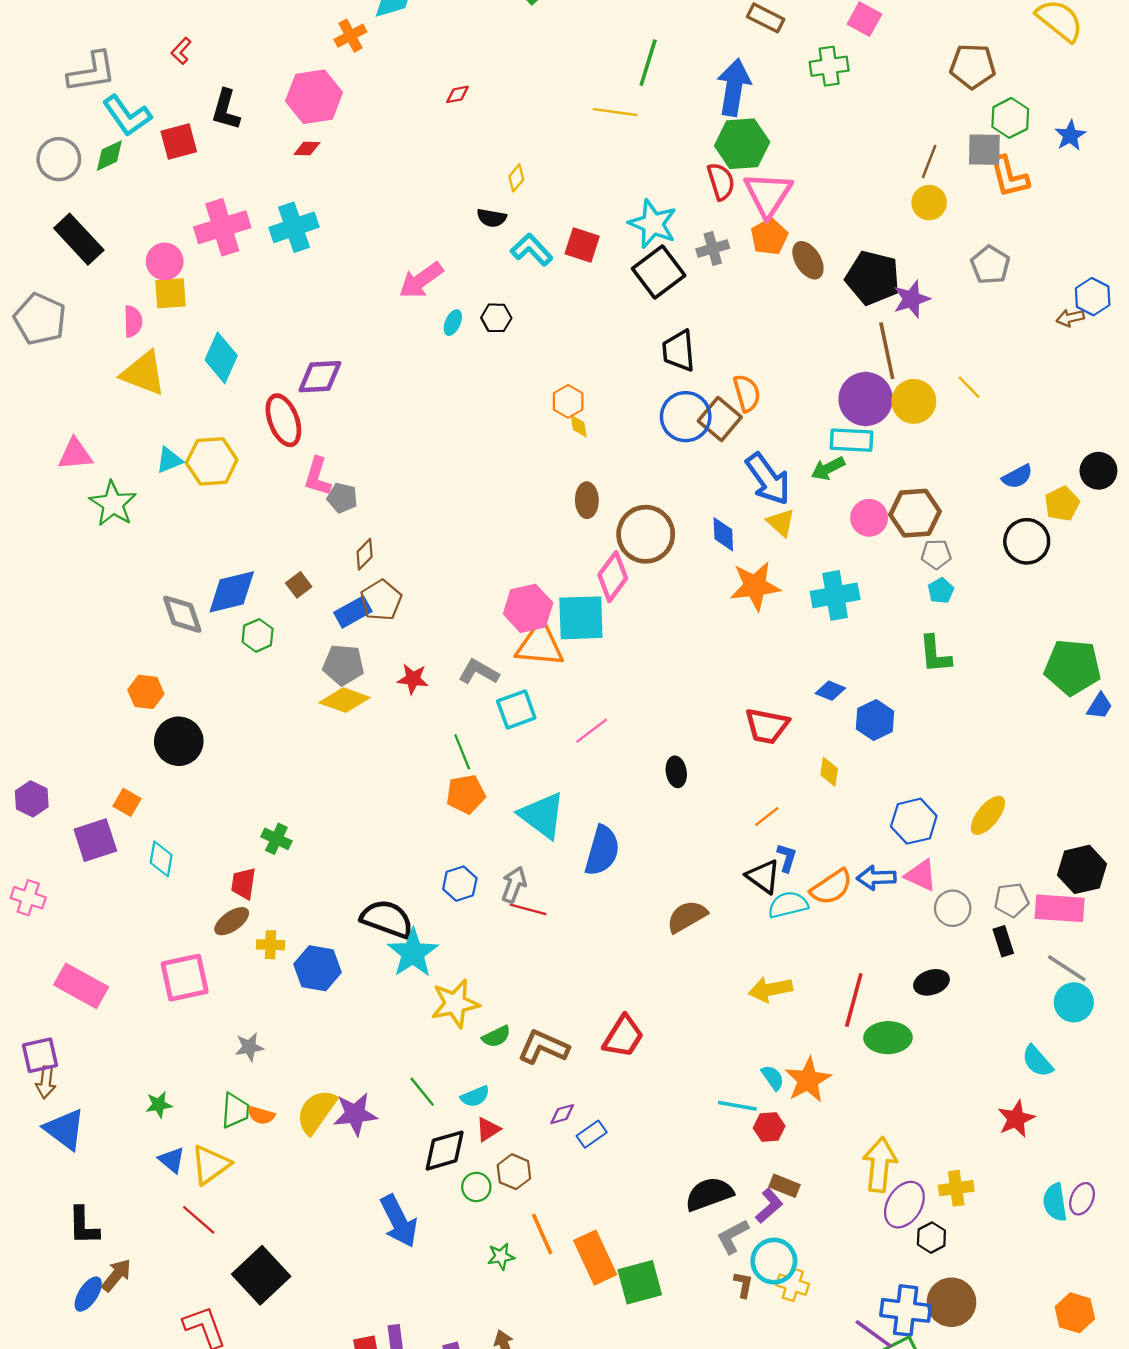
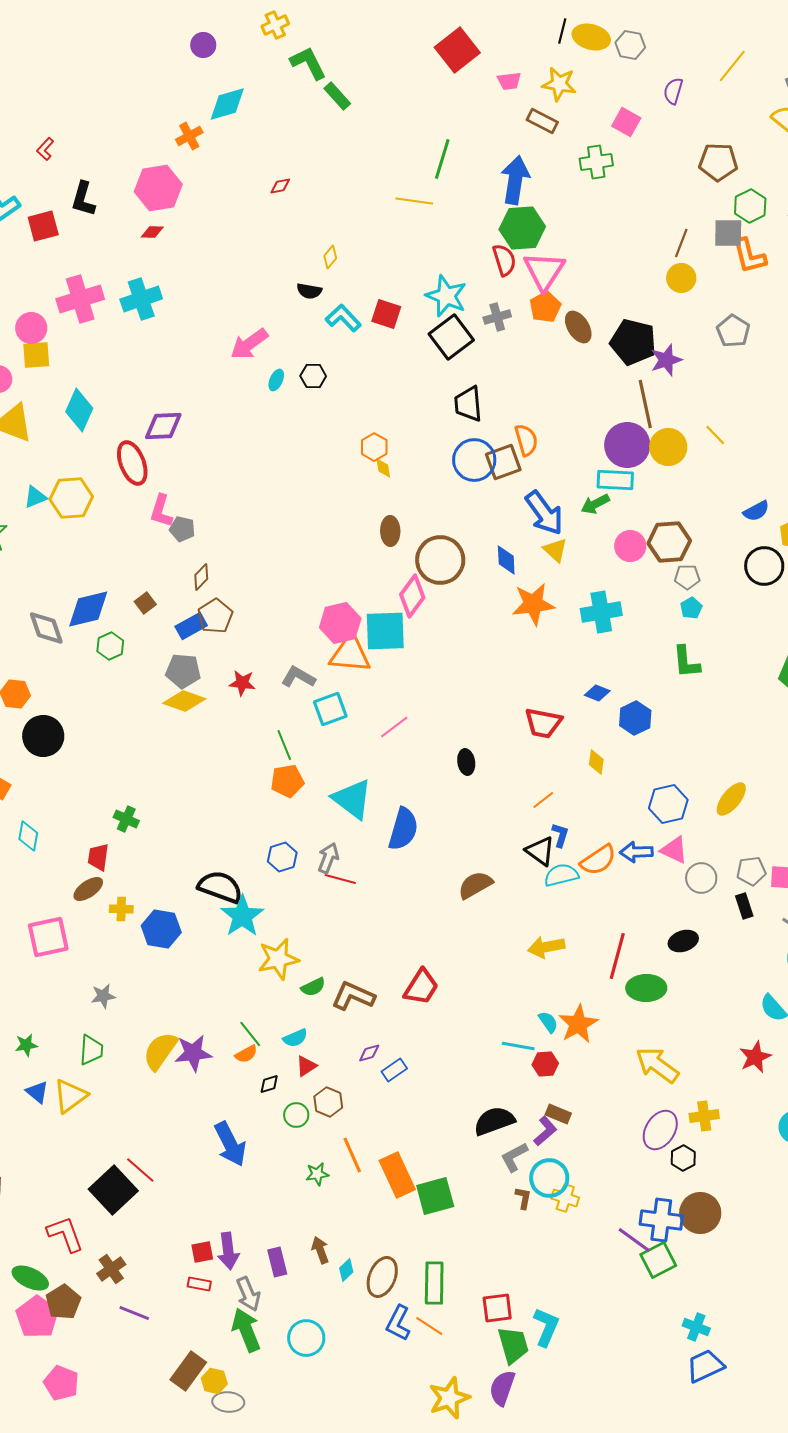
brown square: (720, 419) -> (503, 462), turned 30
orange semicircle: (261, 1115) -> (246, 1054), moved, turned -45
black diamond: (445, 1151) -> (269, 1084), size x0.5
yellow arrow: (880, 1165) -> (657, 1065), moved, turned -60
red line: (199, 1220) -> (140, 1170), moved

